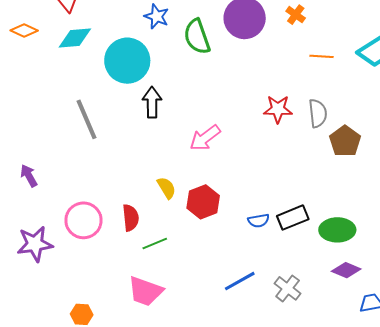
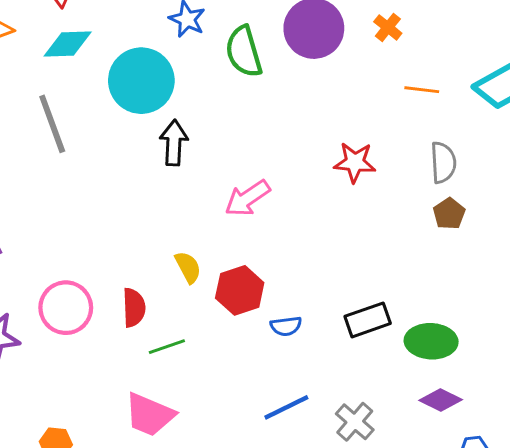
gray semicircle: (318, 113) -> (443, 163), moved
gray line: (86, 119) -> (52, 124), moved
brown pentagon: (345, 141) -> (449, 214), size x0.7
blue semicircle: (259, 221) -> (286, 326), moved

